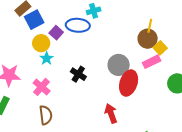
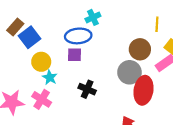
purple square: (56, 33) -> (75, 55), moved, turned -32
brown circle: (148, 39) -> (140, 49), moved
pink cross: (42, 87) -> (42, 99), moved

